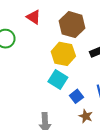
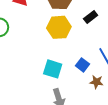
cyan square: (58, 80) -> (53, 69), moved

